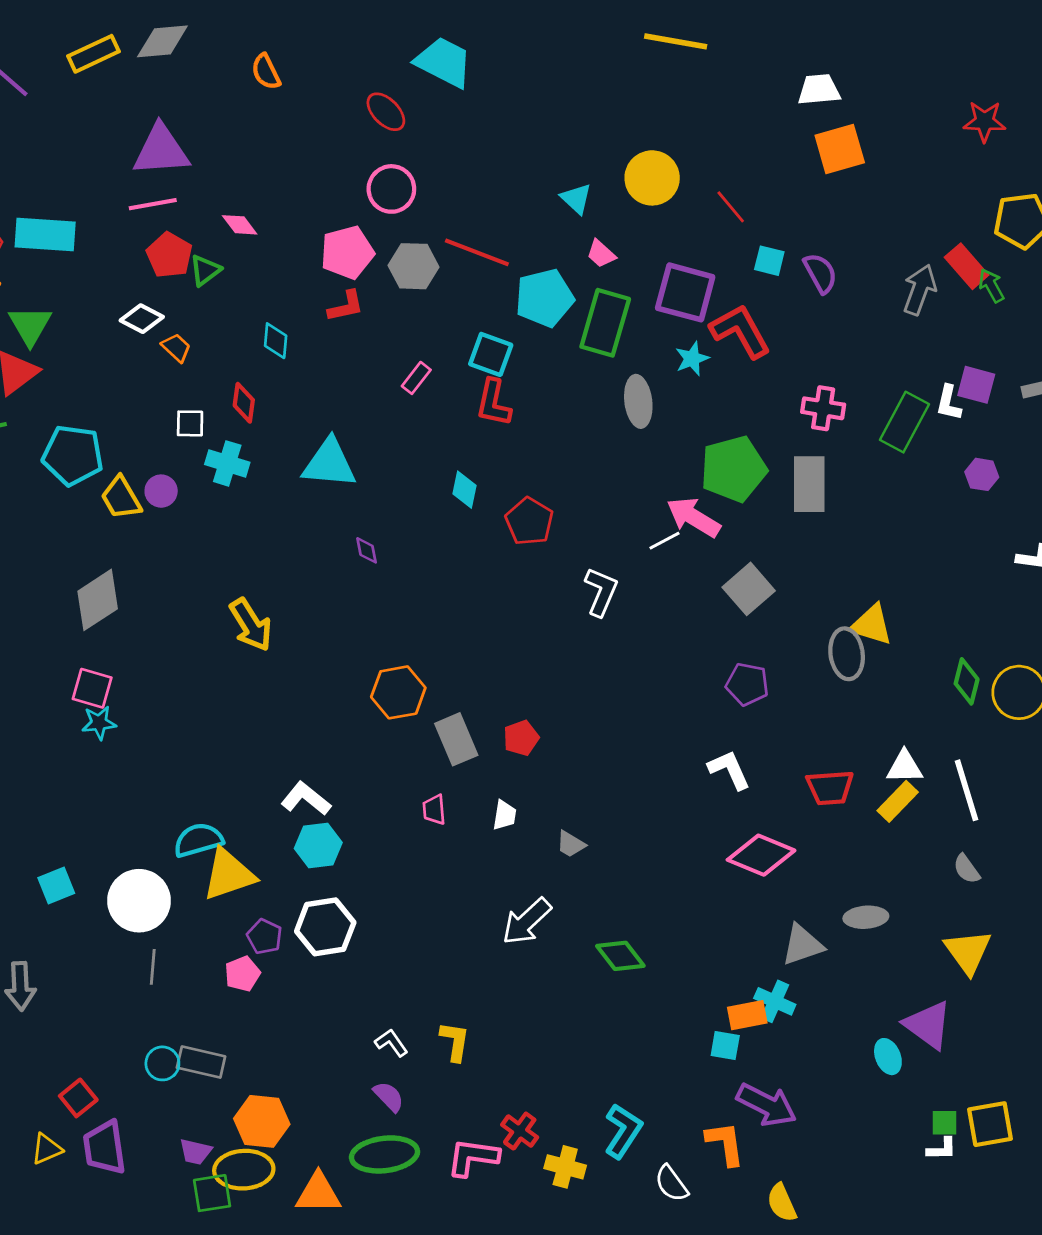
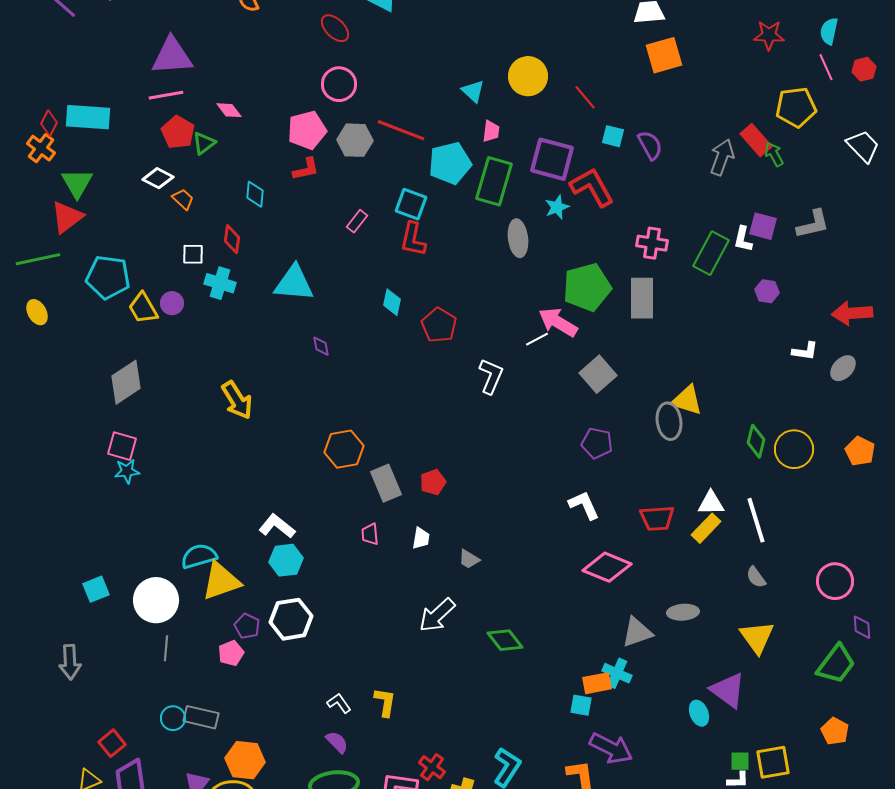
pink trapezoid: (601, 254) -> (491, 131), turned -125

